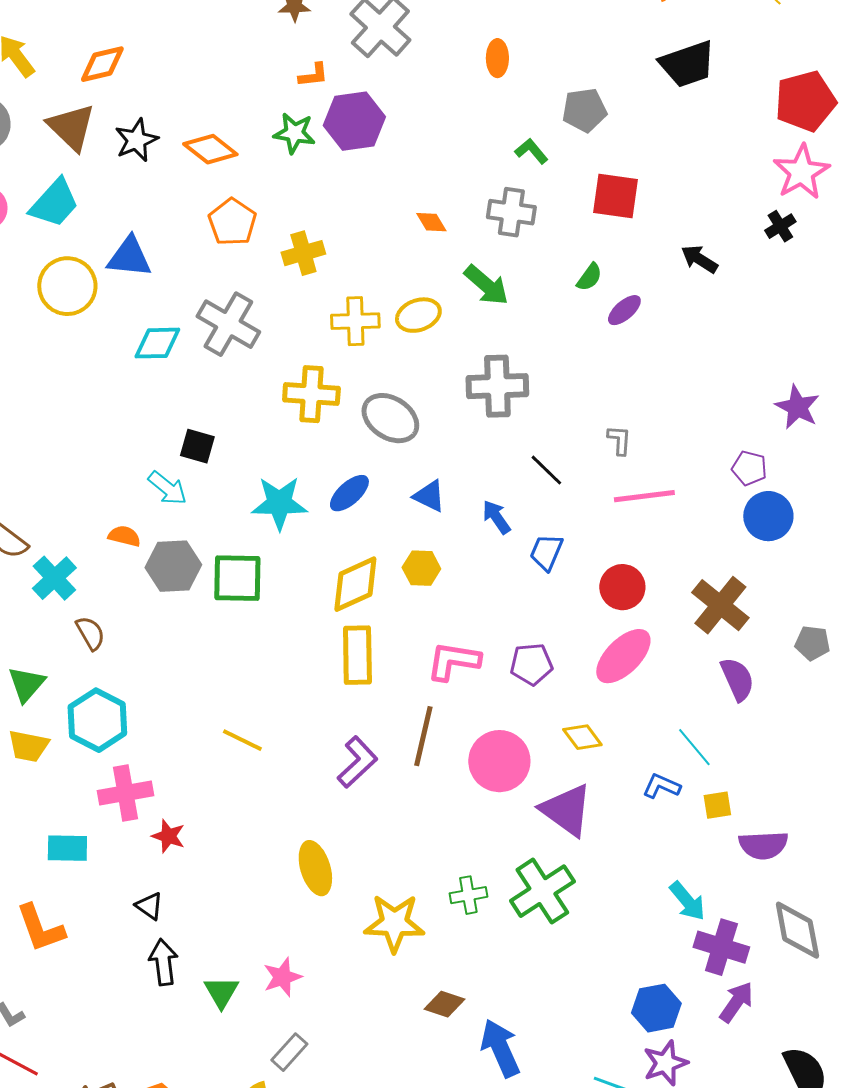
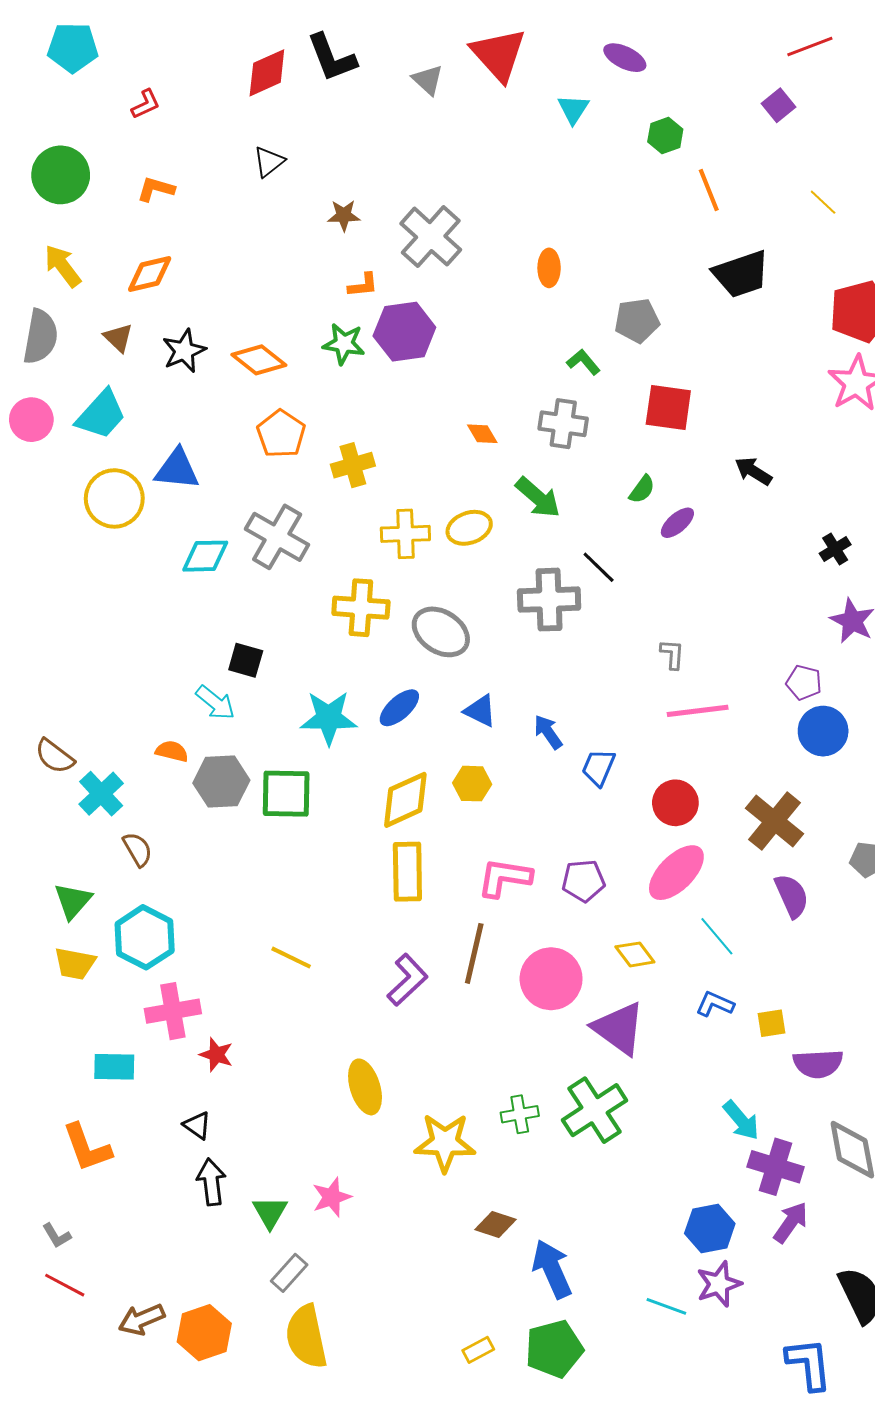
brown triangle: (71, 127) -> (118, 338), size x0.6
black cross: (780, 226) -> (835, 549), moved
black line: (546, 470) -> (599, 567), moved
cyan line: (694, 747) -> (717, 936), moved
gray rectangle: (289, 1052) -> (289, 1273), moved

